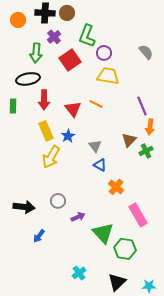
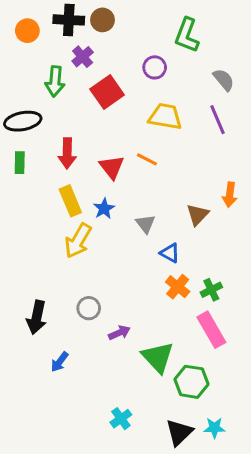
green L-shape: (87, 36) -> (187, 35), moved
purple circle: (104, 53) -> (155, 67), moved
black ellipse: (28, 79) -> (23, 121), moved
purple line: (142, 106) -> (217, 120), moved
green cross: (146, 151) -> (211, 290), moved
blue triangle: (100, 165) -> (170, 253), moved
black arrow: (24, 207) -> (37, 317), turned 95
cyan star: (149, 286) -> (214, 428), moved

